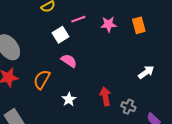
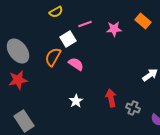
orange rectangle: (139, 25) -> (143, 21), moved, turned -35
orange semicircle: (42, 80) -> (53, 57), moved

